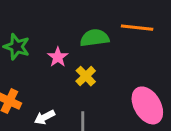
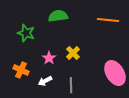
green semicircle: (94, 38) -> (58, 16), moved
pink star: (58, 57) -> (49, 58), moved

